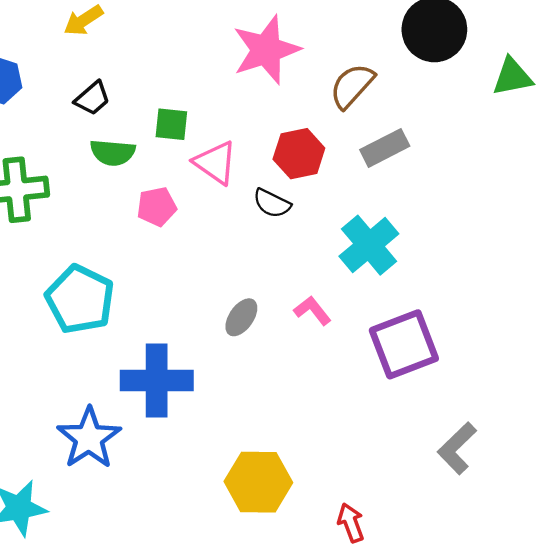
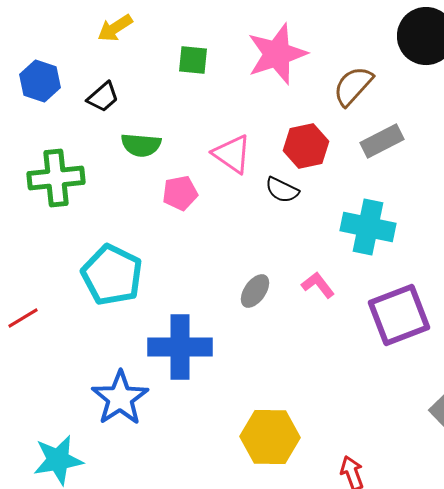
black trapezoid: (92, 98) -> (103, 97), moved
green square: (171, 124) -> (193, 60), moved
cyan cross: (369, 245) -> (368, 227), turned -38

